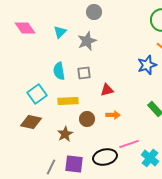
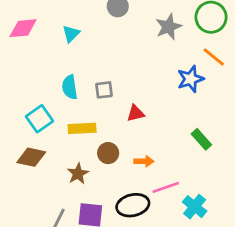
pink diamond: (25, 28) -> (23, 28), turned -60
gray star: (87, 41) -> (168, 27), moved
orange arrow: (113, 115) -> (144, 161), moved

